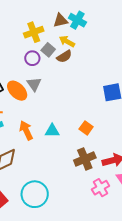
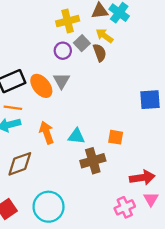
brown semicircle: (64, 56) -> (100, 53), turned -84
orange square: (86, 128) -> (116, 137), turned -32
brown cross: (85, 159) -> (93, 161), moved

